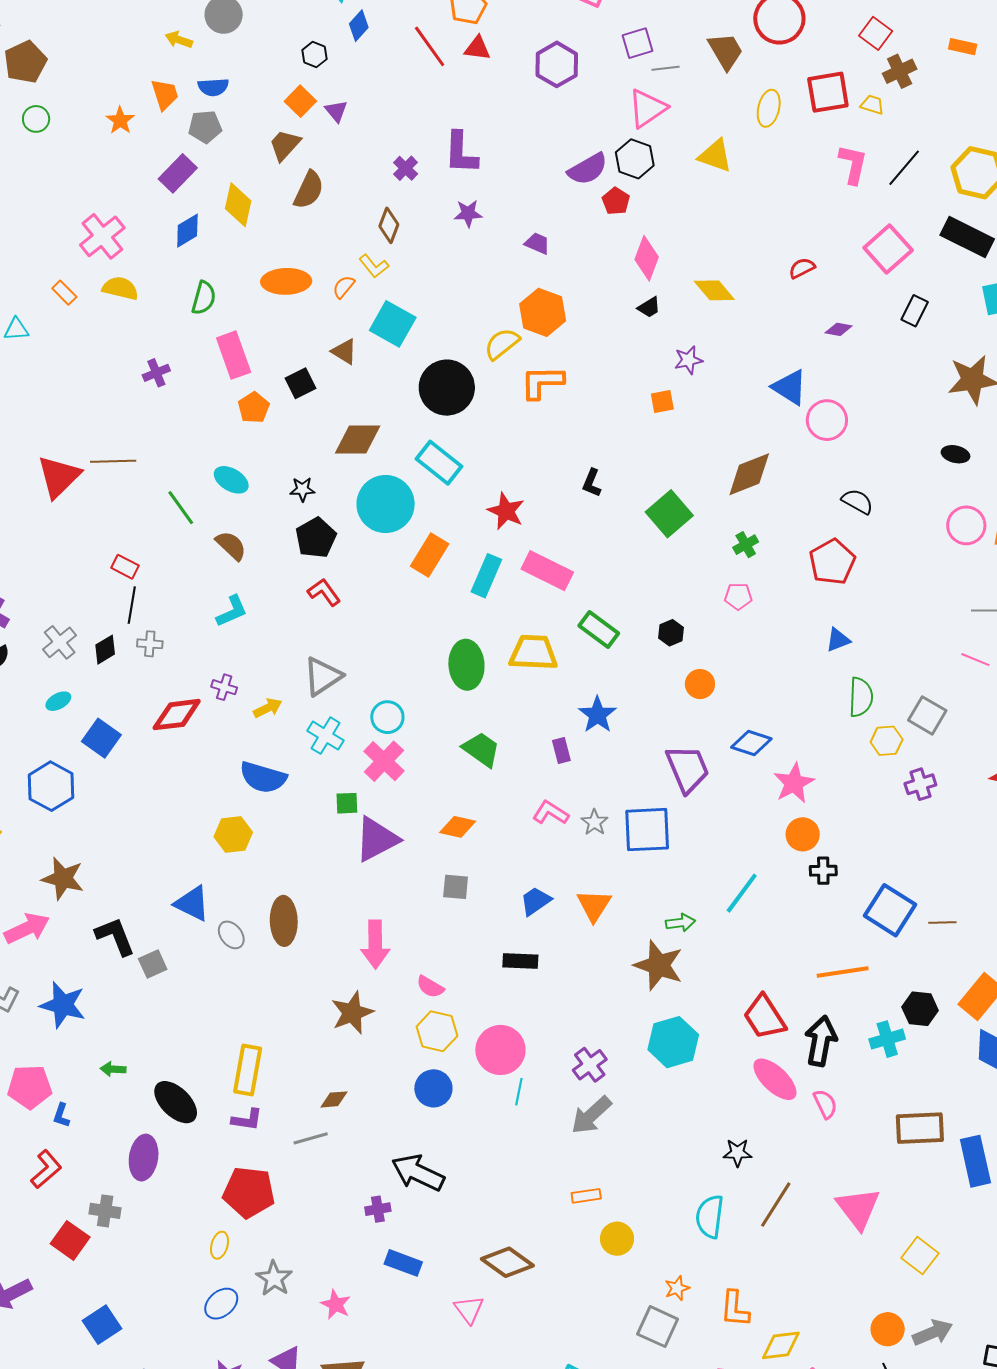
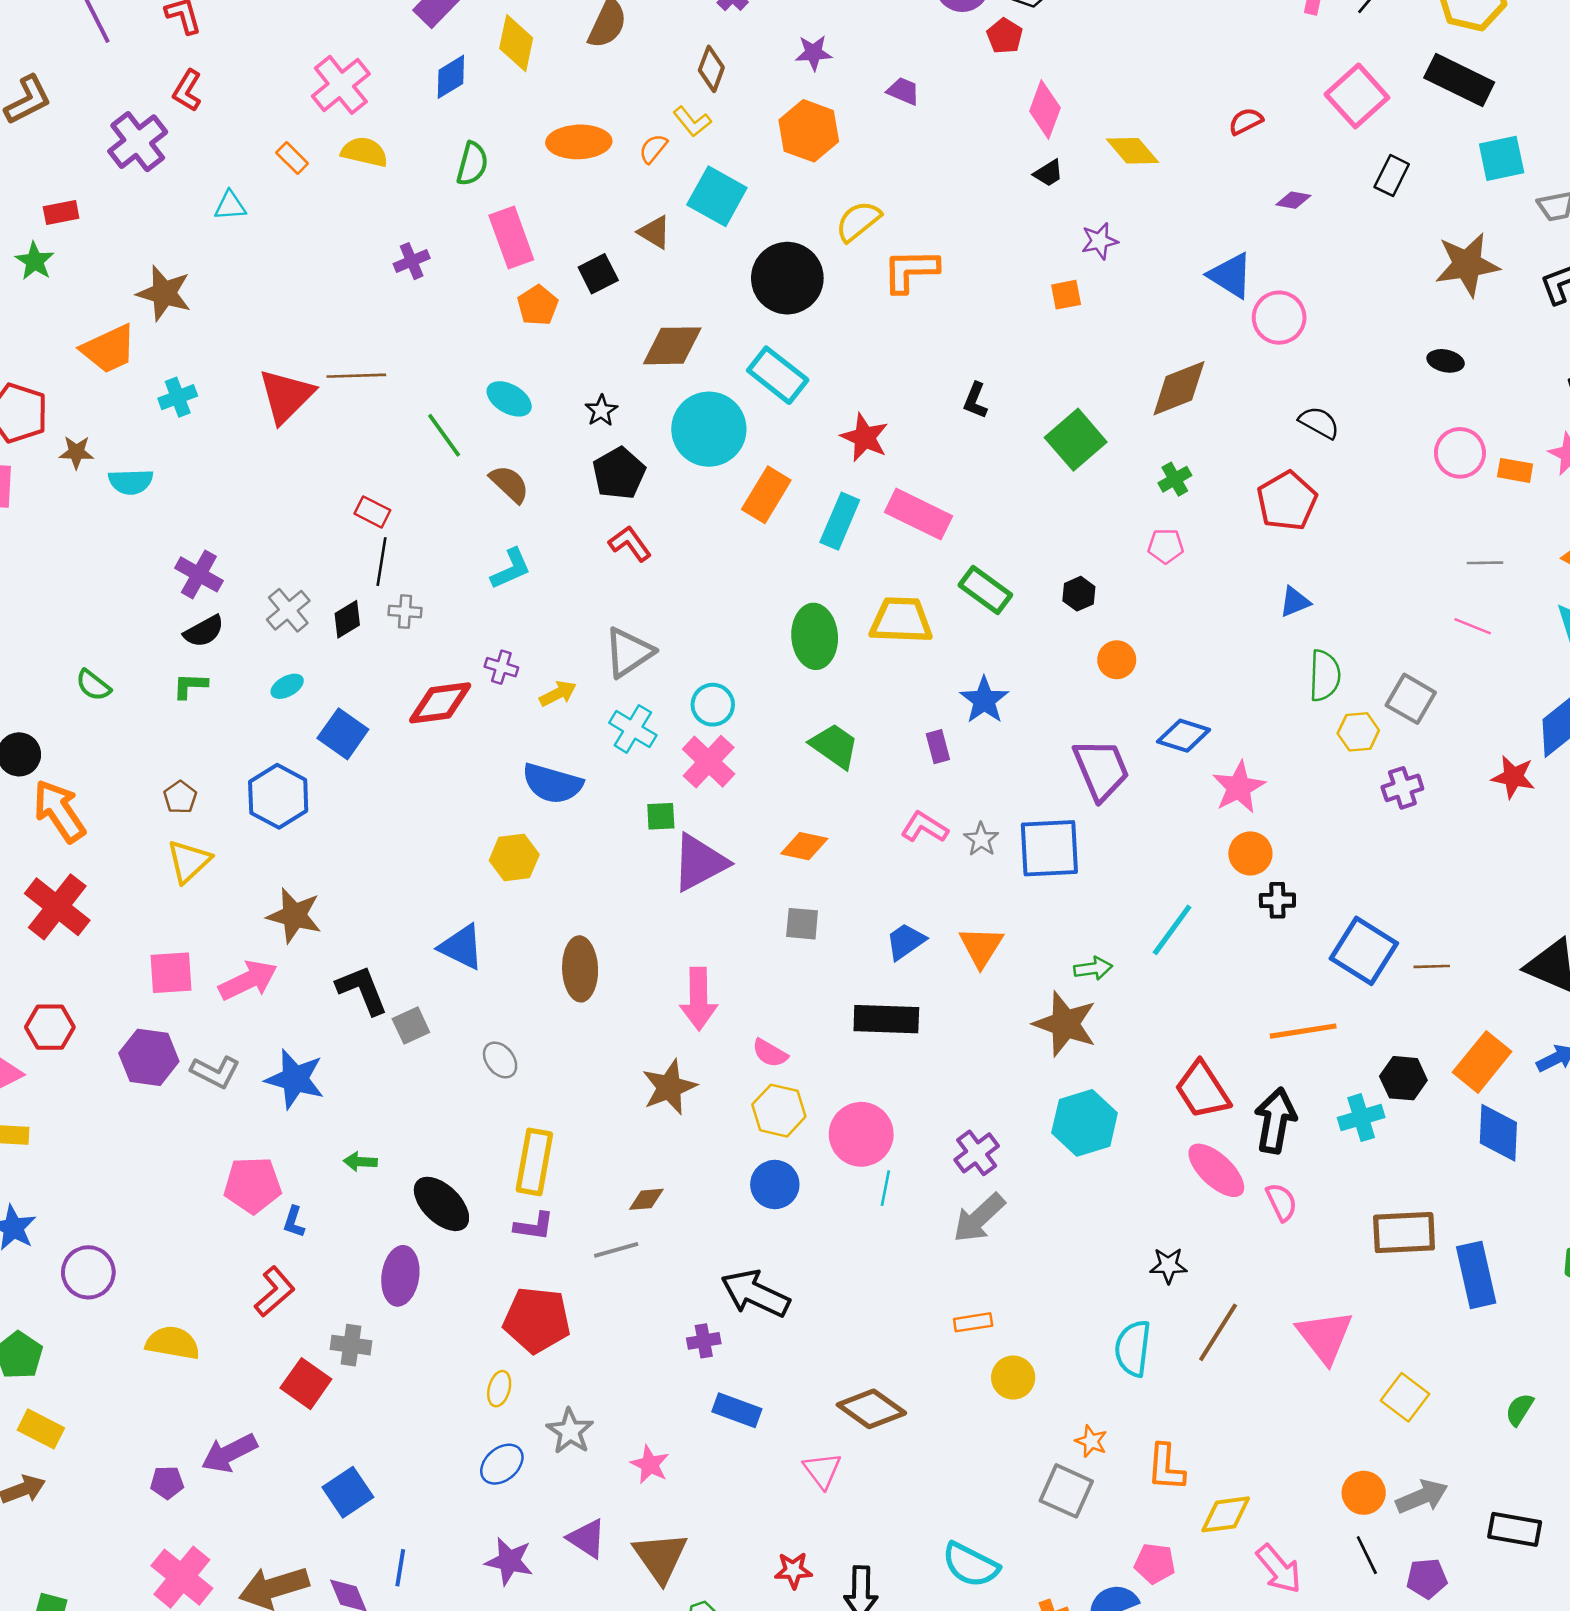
orange hexagon: (543, 312) -> (809, 131), moved
black star: (302, 489) -> (601, 411), turned -30
gray ellipse: (231, 935) -> (500, 1060), moved
black rectangle: (520, 961) -> (886, 1019), size x1.4
orange star: (677, 1288) -> (1091, 1441), turned -30

